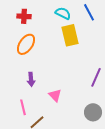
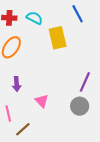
cyan semicircle: (63, 13) -> (34, 18), moved
gray circle: (93, 112) -> (80, 106), moved

